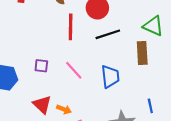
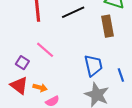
purple square: (41, 66) -> (22, 63), moved, turned 32
blue trapezoid: (110, 77) -> (93, 65), moved

